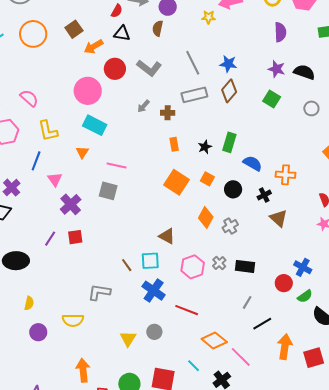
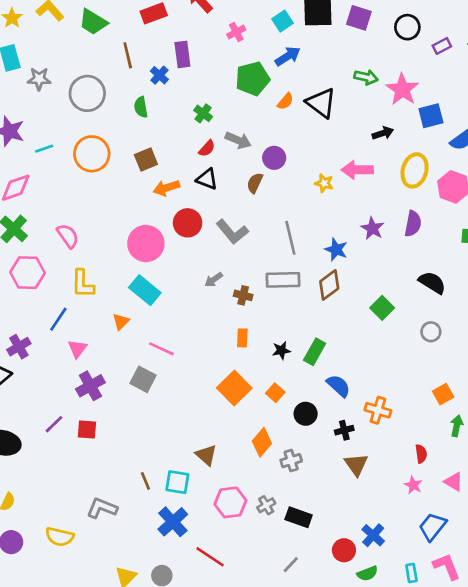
purple star: (277, 69) -> (373, 228), moved

